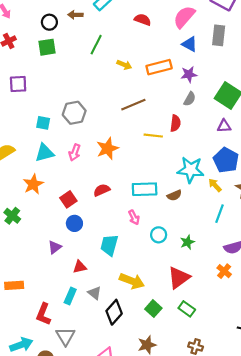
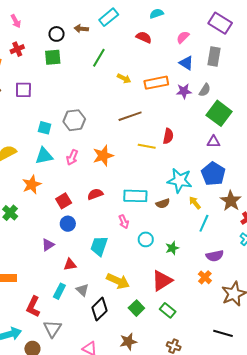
pink semicircle: (184, 17) -> (183, 37), size x0.6
gray semicircle: (190, 99) -> (205, 90), moved
yellow arrow: (215, 185) -> (195, 203), moved

